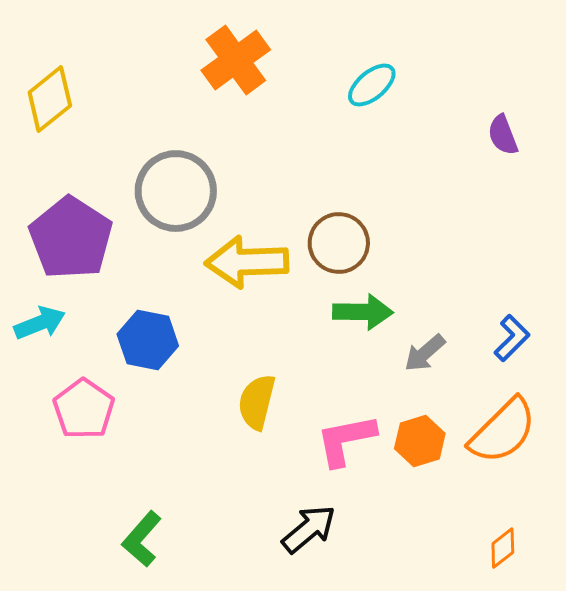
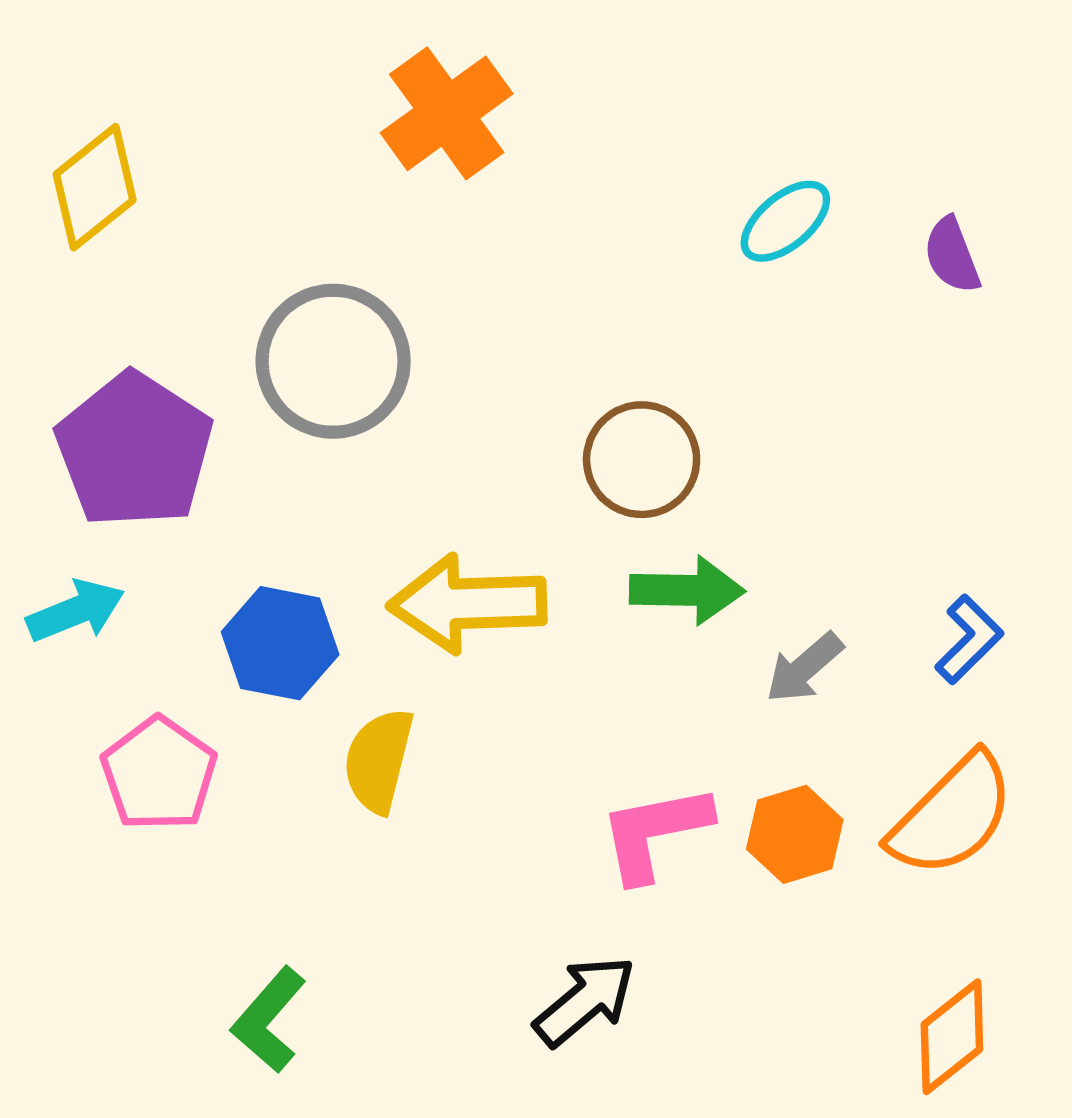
cyan ellipse: (372, 85) -> (785, 221), moved
yellow arrow: (247, 262) -> (467, 603), moved
yellow semicircle: (257, 402) -> (379, 761), moved
orange diamond: (503, 548) -> (952, 1037), size x1.5

